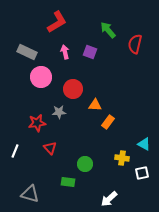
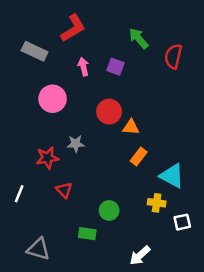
gray rectangle: (27, 52) -> (35, 51), moved
red circle: (73, 89) -> (109, 112), moved
orange triangle: (95, 105) -> (131, 127), moved
cyan triangle: (144, 144) -> (172, 176), moved, size x1.5

